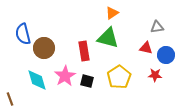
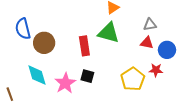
gray triangle: (157, 27) -> (150, 25), moved
pink star: (65, 76) -> (65, 83), moved
yellow pentagon: (119, 77) -> (133, 79), moved

